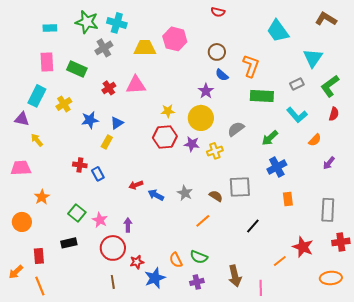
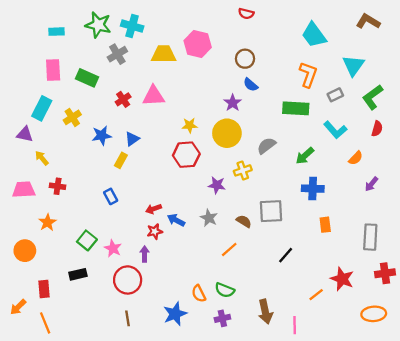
orange L-shape: (251, 66) -> (308, 75), moved
purple star: (192, 144) -> (217, 185), moved
red cross: (80, 165) -> (58, 186), moved
blue cross: (277, 167) -> (313, 189), turned 30
red star: (137, 262) -> (155, 231), moved

